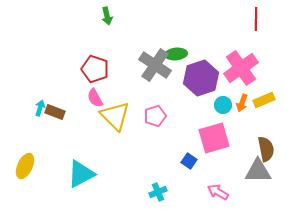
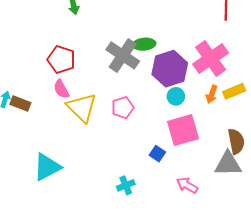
cyan circle: (223, 105) -> (176, 96), moved

